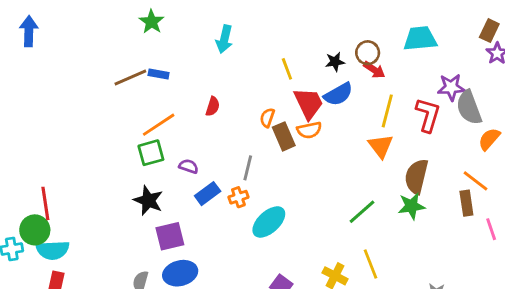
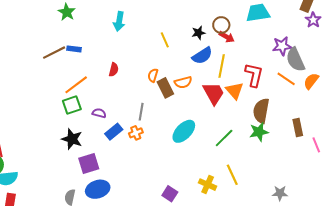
red trapezoid: (309, 103) -> (214, 93), moved
yellow line: (387, 111) -> (222, 66), moved
red L-shape: (428, 115) -> (254, 75), moved
orange line: (475, 181) -> (286, 79), moved
cyan ellipse: (269, 222) -> (184, 131), moved

